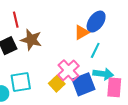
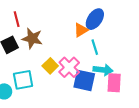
cyan line: (95, 50) -> (95, 47), turned -42
yellow square: (57, 84) -> (50, 66), moved
blue square: (84, 84) -> (84, 80), turned 35

